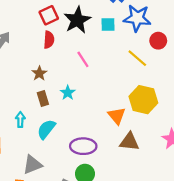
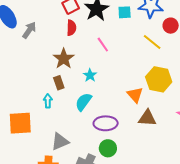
brown star: (39, 73) -> (64, 59), size x1.5
brown rectangle: (43, 99) -> (59, 83), moved
cyan semicircle: (46, 129) -> (83, 102), moved

